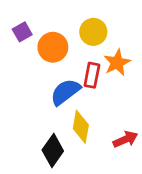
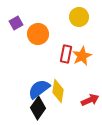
yellow circle: (93, 32) -> (79, 17), moved
orange star: (117, 63) -> (82, 56), moved
blue semicircle: (65, 92) -> (39, 89), moved

